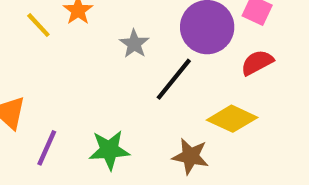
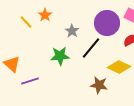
purple line: (47, 148) -> (30, 81), turned 48
green star: (109, 150) -> (60, 56), moved

